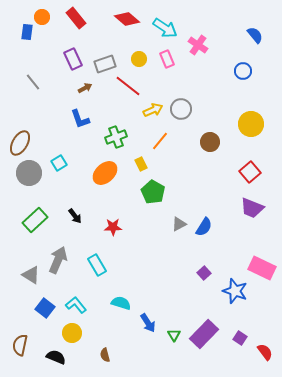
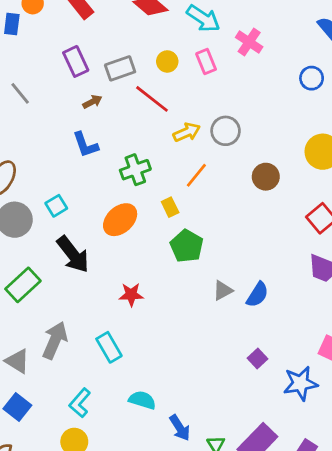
black arrow: (75, 216) -> (73, 254), moved, size x1.8
blue star: (235, 291) -> (300, 383), turned -30
cyan L-shape: (76, 305) -> (80, 403), turned -100
blue square: (45, 308) -> (17, 407), moved

